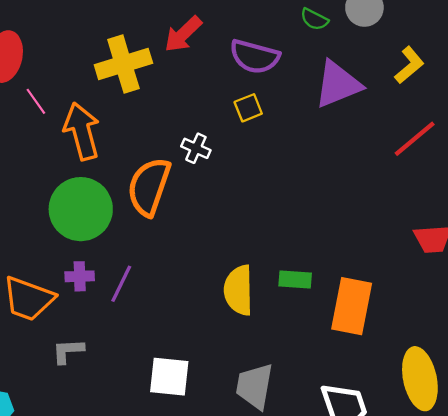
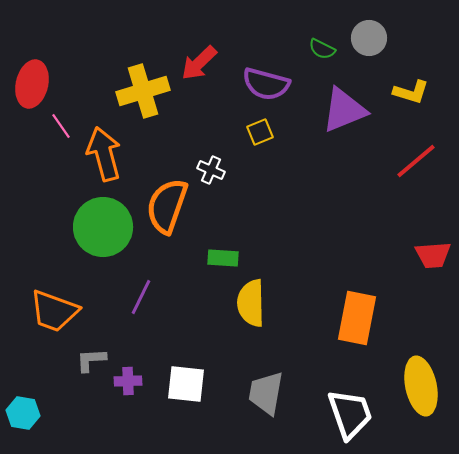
yellow L-shape: (409, 65) -> (411, 92), turned 57
purple cross: (80, 276) -> (128, 381), moved
green rectangle: (295, 280) -> (223, 258), moved

